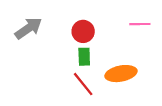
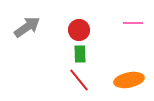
orange ellipse: (121, 74) -> (129, 80), moved

